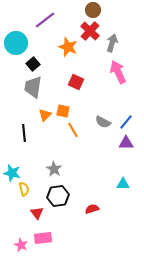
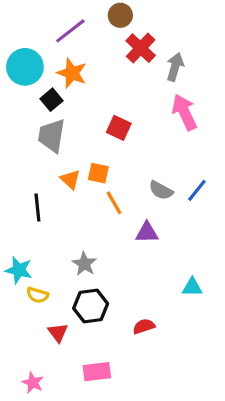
brown circle: (93, 10) -> (120, 15), moved
orange star: (68, 47) -> (72, 73), moved
orange triangle: (45, 115) -> (70, 179), turned -32
purple triangle: (126, 143) -> (147, 233), moved
yellow semicircle: (24, 189) -> (37, 295), turned 120
pink rectangle: (43, 238) -> (97, 372), moved

